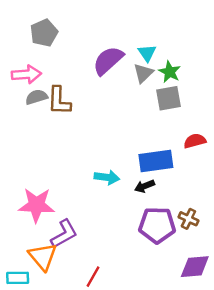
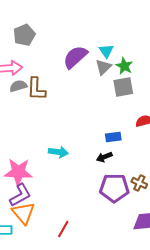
blue rectangle: (156, 161) -> (113, 137), size x0.6
cyan arrow: (107, 177) -> (58, 152), moved
purple L-shape: (64, 234) -> (20, 195), moved

